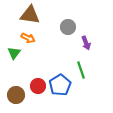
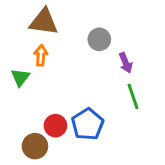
orange arrow: (28, 38) -> (41, 55), turned -112
green line: (81, 70) -> (133, 96), moved
brown circle: (16, 95) -> (35, 146), moved

